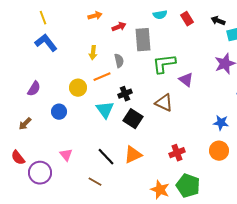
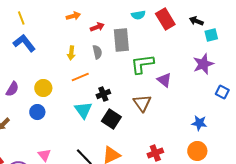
red rectangle: (187, 19) -> (165, 19), size x1.5
gray semicircle: (119, 61) -> (97, 52), moved
yellow circle: (78, 88) -> (43, 88), moved
brown triangle: (164, 103) -> (142, 103), turned 30

